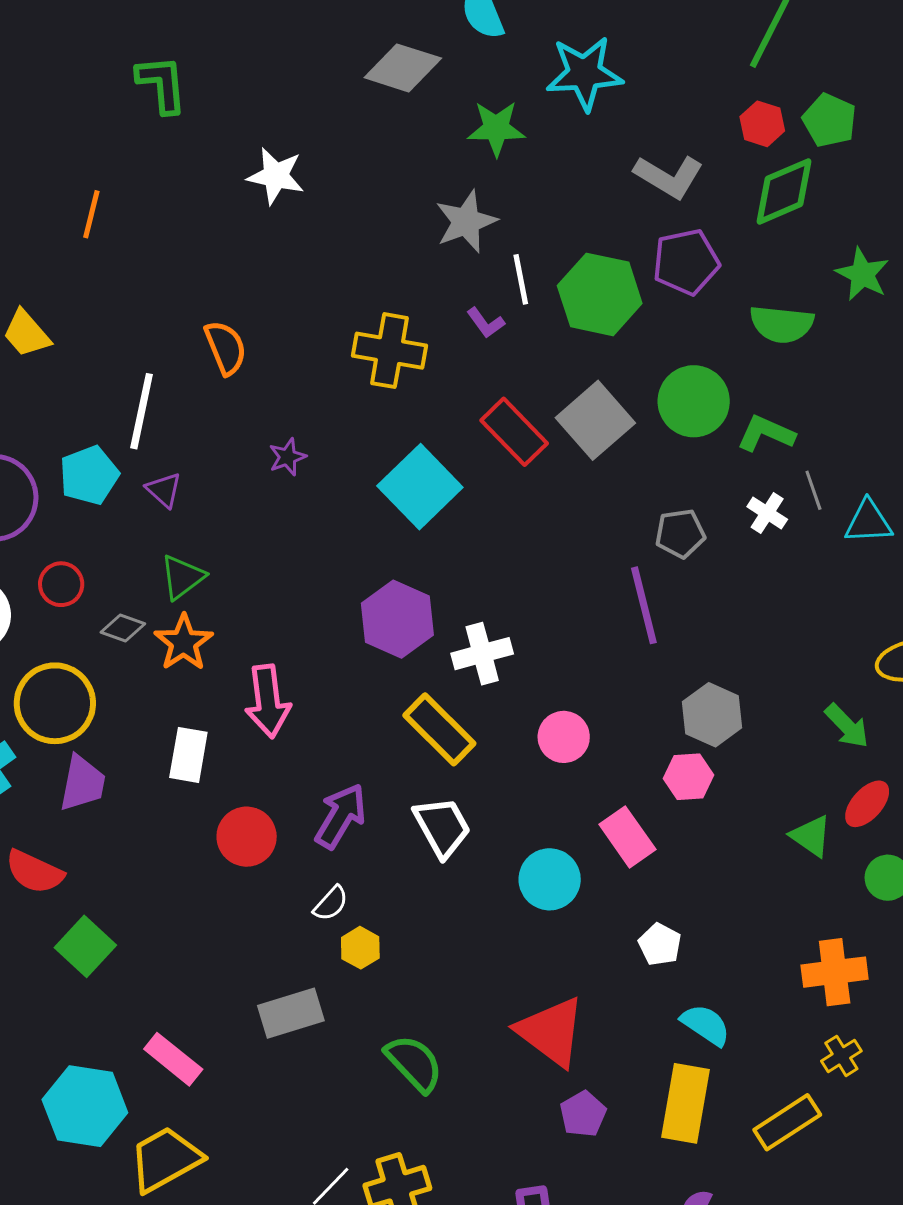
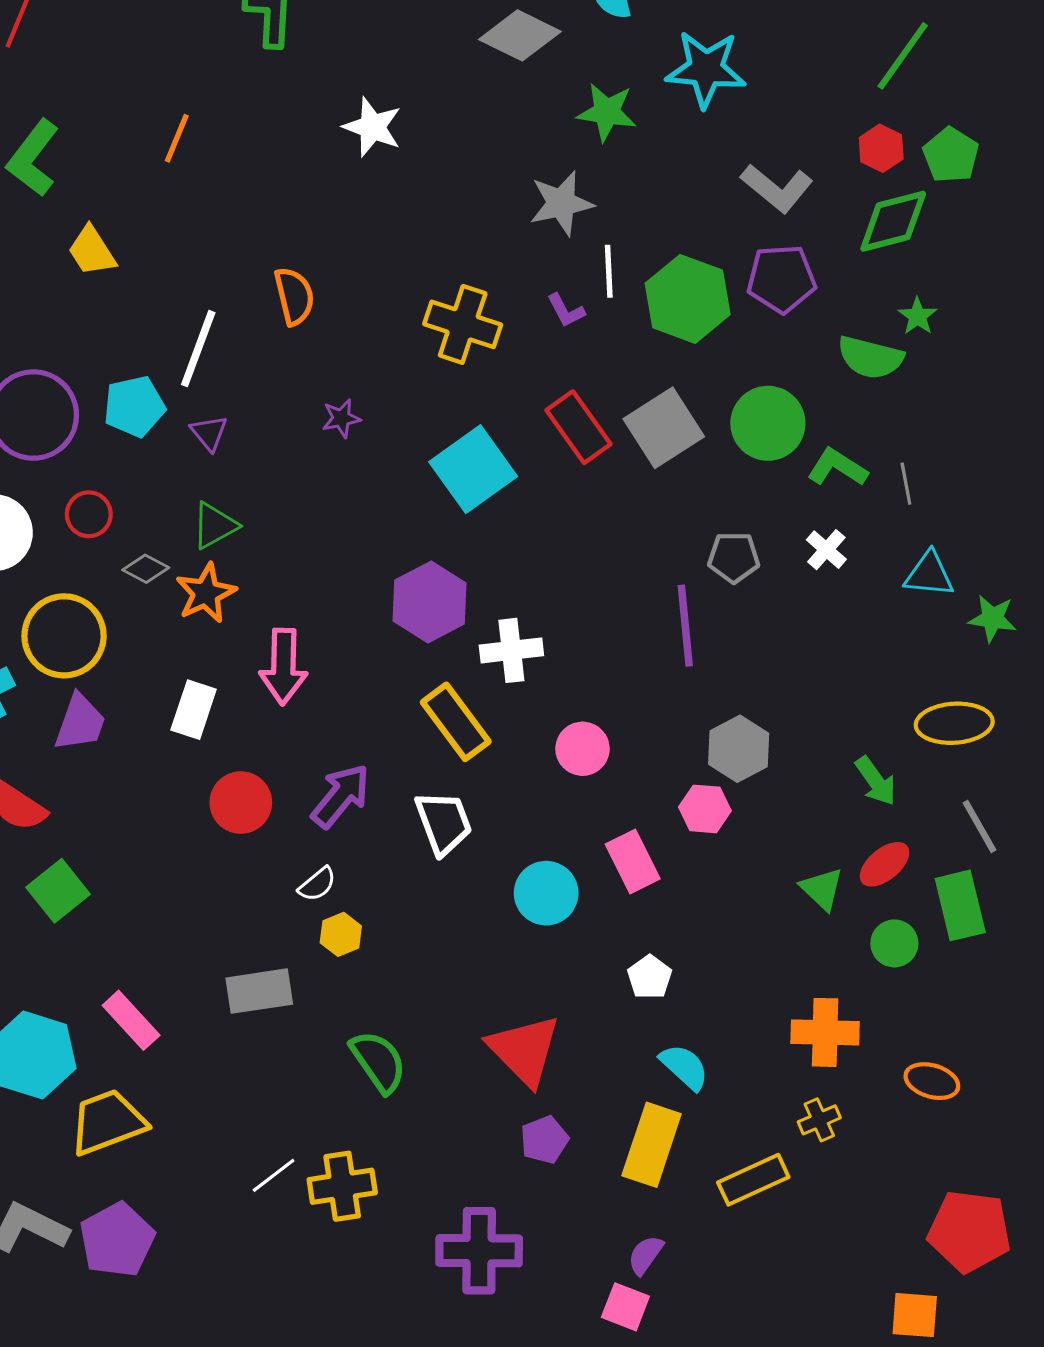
green star: (862, 274) -> (917, 316), moved, size x0.7
gray line: (813, 490) -> (906, 484), moved

